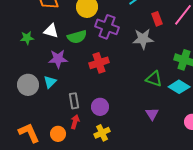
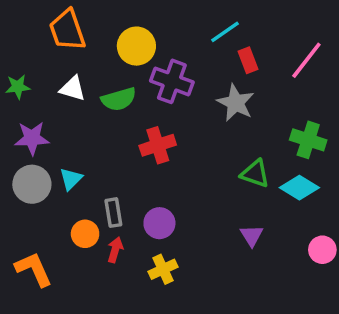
red rectangle: (157, 19) -> (248, 60), moved
green star: (27, 38) -> (18, 87), moved
gray star: (143, 39) -> (236, 103), turned 30
purple star: (58, 59) -> (32, 138), moved
orange circle: (58, 134) -> (85, 234), moved

